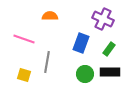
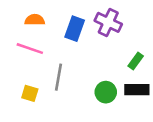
orange semicircle: (50, 16) -> (35, 20), moved
purple cross: (103, 19) -> (108, 22), moved
blue rectangle: (81, 43) -> (75, 29), moved

